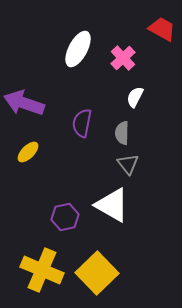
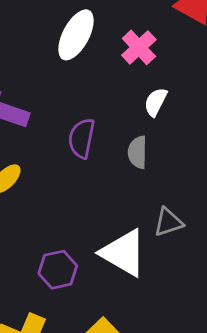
gray triangle: (128, 164) -> (168, 222), moved, turned 50

